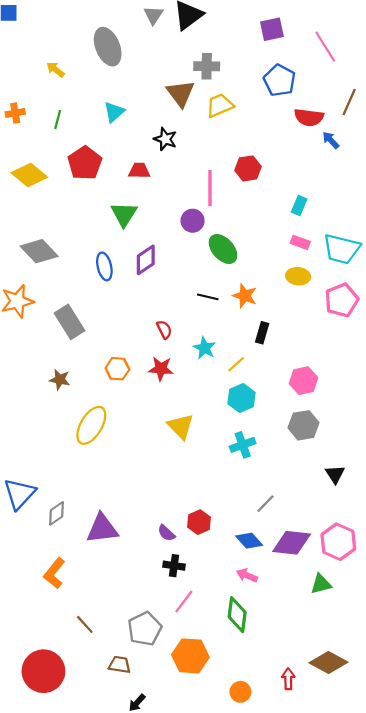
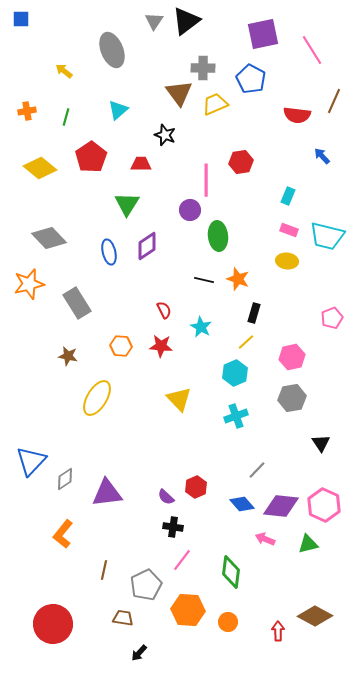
purple square: (272, 29) -> (263, 34), size x1.4
blue pentagon: (280, 80) -> (251, 79), moved
blue arrow: (331, 140) -> (322, 156), moved
green ellipse: (223, 249) -> (218, 236), turned 36
pink pentagon: (342, 300) -> (332, 318), moved, size x0.7
yellow line: (236, 364) -> (246, 342), moved
pink arrow: (247, 575) -> (265, 539), moved
brown line: (85, 624) -> (104, 570), moved, turned 54
orange circle: (240, 692) -> (228, 622), moved

